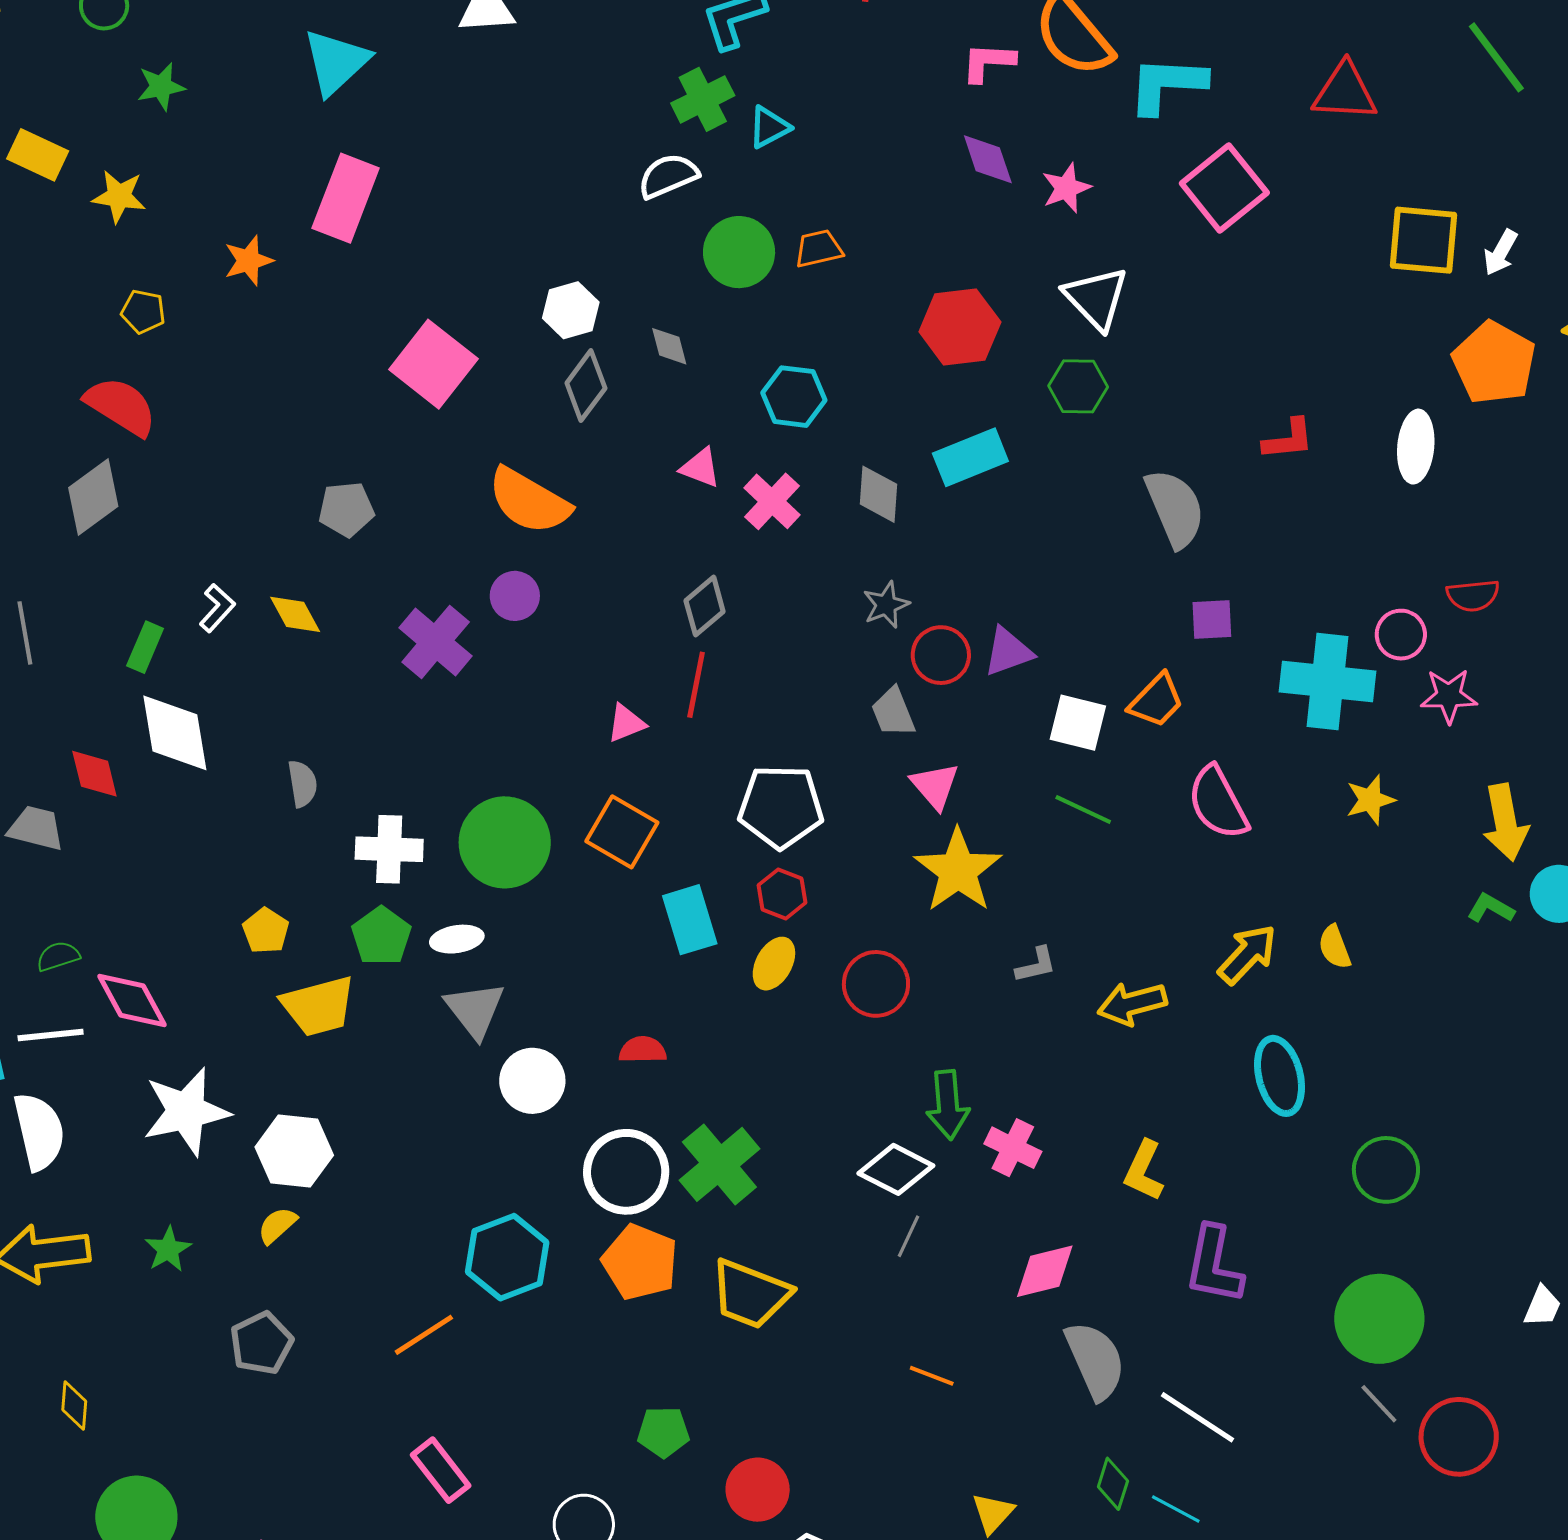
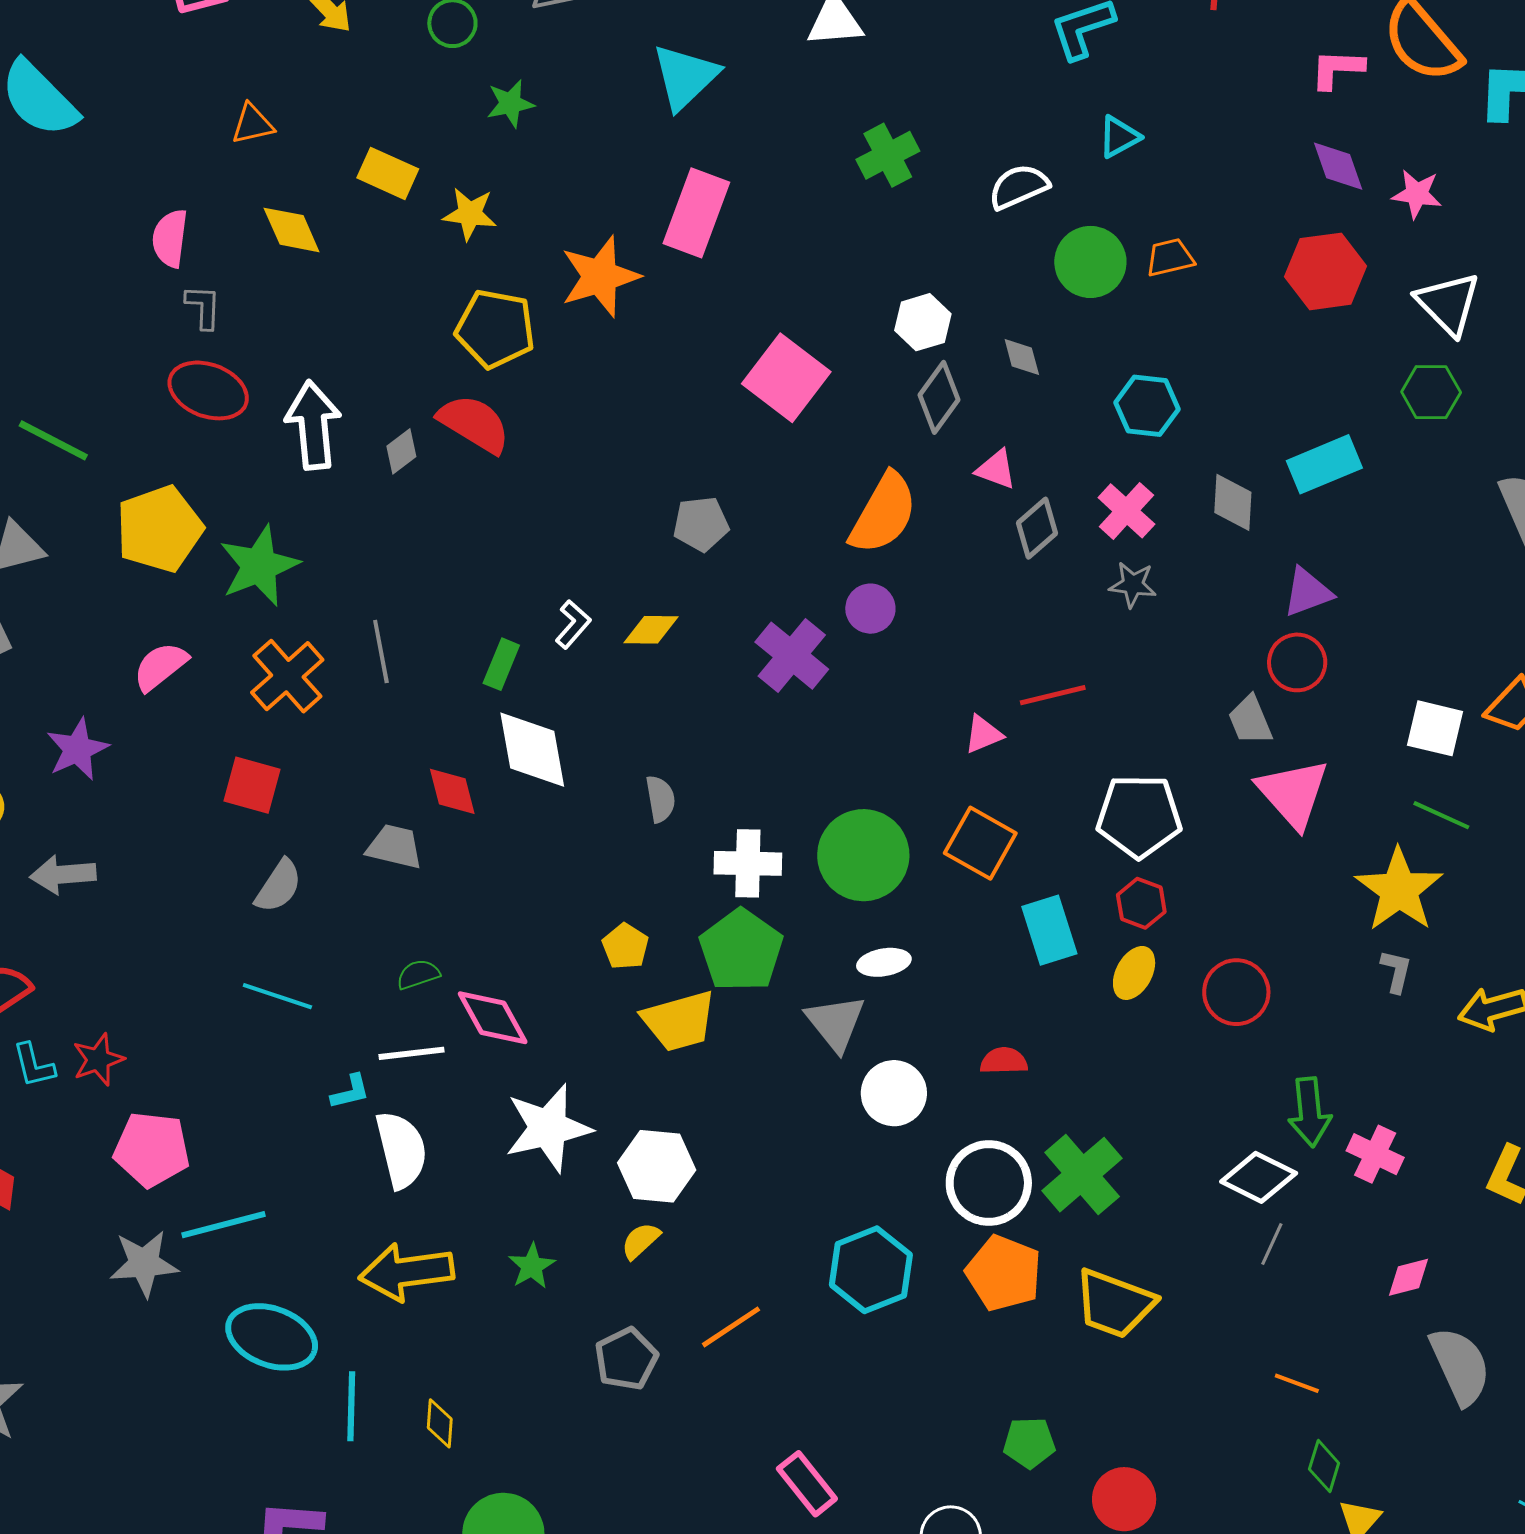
green cross: (703, 99) -> (888, 155), moved
pink star: (1066, 188) -> (1417, 194), turned 30
orange star: (248, 261) -> (600, 276), size x1.6
yellow pentagon: (143, 312) -> (495, 329), size x1.8
red hexagon: (960, 327) -> (1326, 271), moved
pink triangle: (700, 468) -> (996, 469), moved
gray diamond: (93, 497) -> (401, 451), moved, size x0.6
orange semicircle: (529, 501) -> (883, 513), turned -90
gray star: (886, 605) -> (1133, 585), moved, turned 30
gray diamond: (705, 606) -> (1037, 528), moved
yellow diamond: (295, 614) -> (651, 630), turned -60
purple triangle: (1008, 652) -> (1308, 592), moved
red line: (696, 685) -> (1053, 695), turned 66
pink triangle: (935, 786) -> (1293, 793), size x1.5
yellow star: (958, 870) -> (1399, 890), moved
green pentagon: (381, 936) -> (741, 950), size x1.4
white ellipse: (457, 939) -> (884, 962), moved
gray L-shape: (1036, 965) -> (1396, 971), turned -63
pink diamond: (1045, 1271) -> (1409, 1277), size x0.7
orange line: (424, 1335) -> (731, 1327), moved
green diamond: (1113, 1484) -> (1324, 1466), moved

